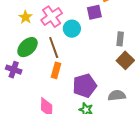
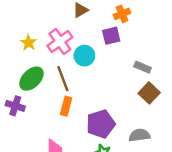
gray rectangle: (120, 39) -> (143, 67), turned -72

